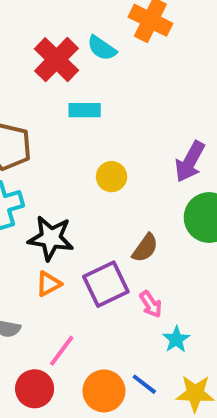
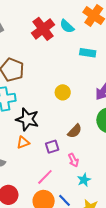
cyan rectangle: (85, 110) -> (88, 53), moved
purple square: (106, 284) -> (52, 147), size x0.6
pink line: (62, 351) -> (45, 177), moved

